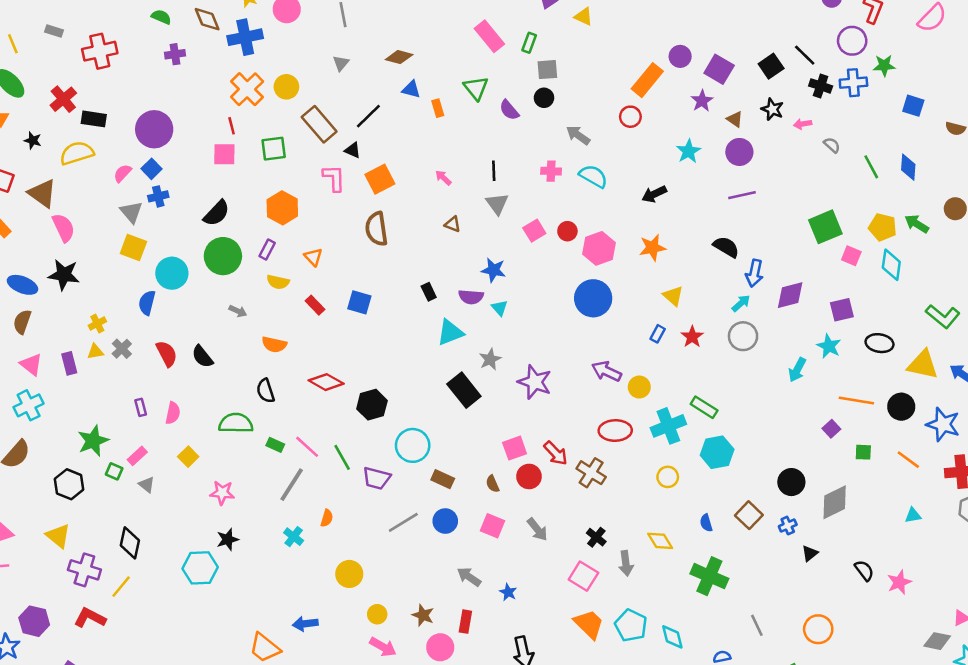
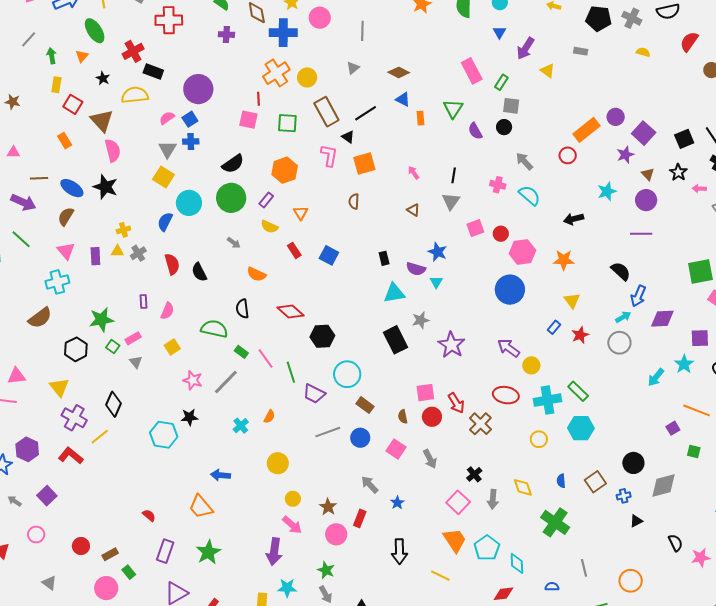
brown semicircle: (376, 229) -> (354, 201), size x0.6
gray line: (292, 485) -> (226, 382), moved
blue arrow: (305, 624) -> (220, 475), moved

